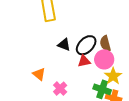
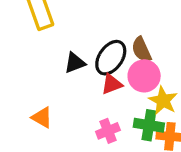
black triangle: (64, 45) -> (75, 63), turned -32
pink cross: (60, 89) -> (108, 131), moved, turned 32

